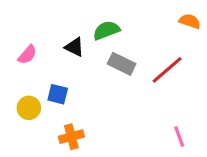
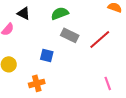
black triangle: (74, 47) -> (24, 13), moved
blue square: (58, 94) -> (47, 55), moved

